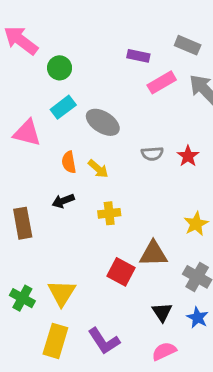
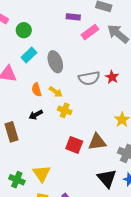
gray ellipse: (103, 122) -> (55, 62), turned 45
gray semicircle: (152, 154) -> (89, 78), size x1.5
yellow cross: (109, 213) -> (65, 110), moved, turned 32
red square: (121, 272) -> (74, 145), moved
black triangle: (162, 312) -> (107, 178), size x1.5

